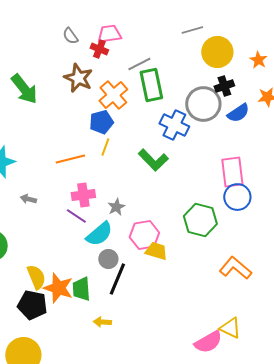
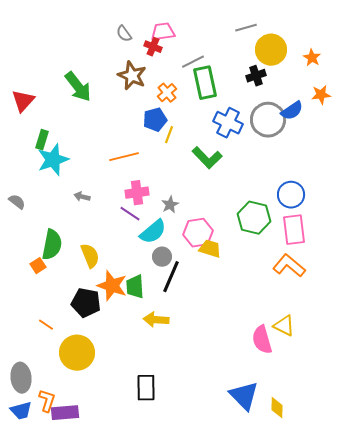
black cross: (224, 86) -> (256, 76), moved
orange cross: (113, 95) -> (167, 93), size x0.7
gray circle: (203, 104) -> (268, 120), moved
yellow line: (105, 147) -> (169, 135), moved
pink rectangle: (232, 172) -> (294, 230), moved
yellow semicircle: (36, 277) -> (90, 256), moved
yellow arrow: (102, 322) -> (156, 320), size x1.4
pink semicircle: (208, 342) -> (262, 340), turned 104

